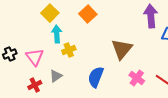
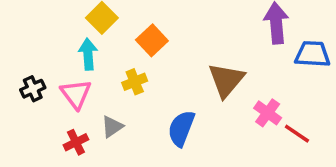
orange square: (88, 14) -> (152, 40), moved
cyan arrow: (57, 34) -> (88, 54), moved
pink cross: (137, 78) -> (268, 113), moved

